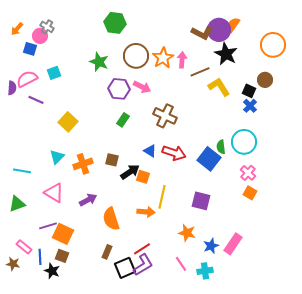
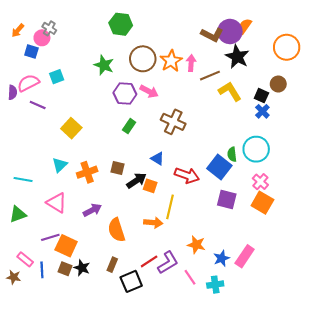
red arrow: (174, 153) -> (187, 175), moved
orange square: (250, 193) -> (262, 203), size x1.5
purple square: (201, 201) -> (227, 200), moved
purple L-shape: (143, 265) -> (168, 263), moved
black star: (52, 271) -> (82, 268), moved

